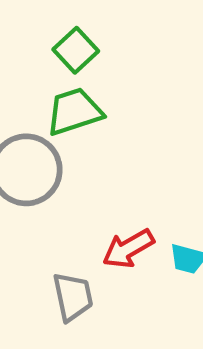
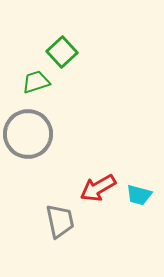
green trapezoid: (74, 112) -> (36, 82), moved, size x0.7

